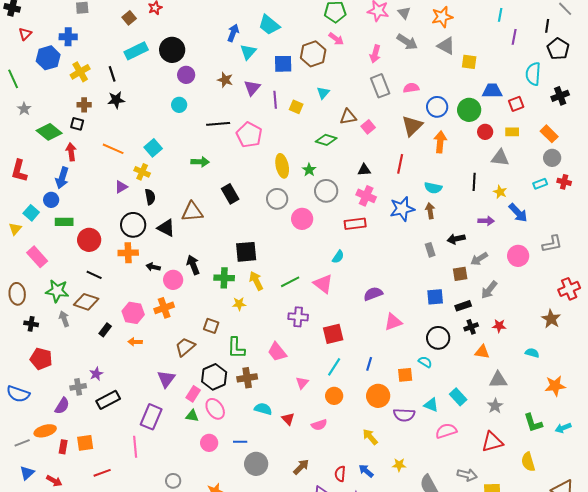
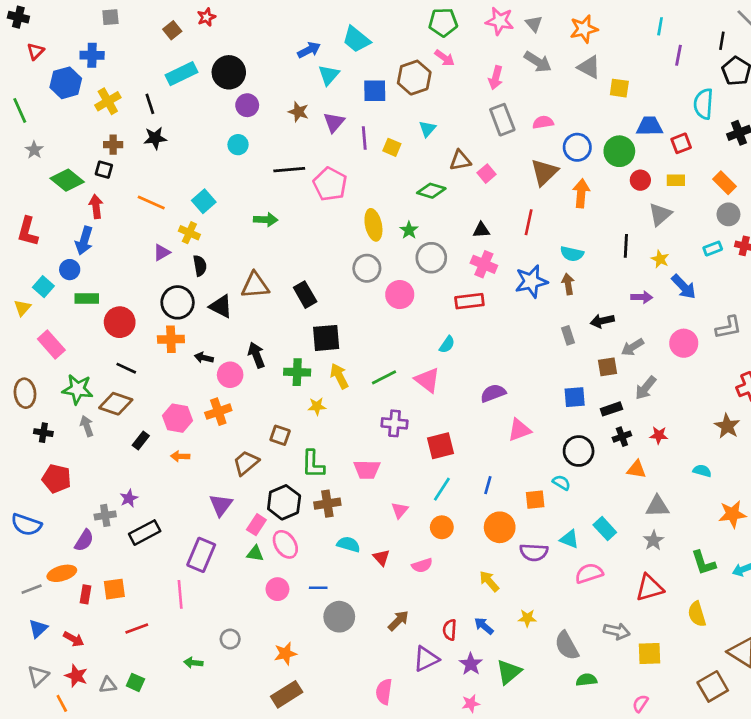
blue arrow: (233, 33) -> (309, 50), turned 42
gray triangle: (500, 158) -> (660, 214), turned -48
black rectangle: (230, 194) -> (305, 295), moved
pink trapezoid: (277, 352) -> (367, 469), turned -50

